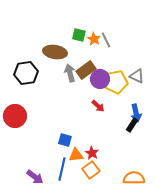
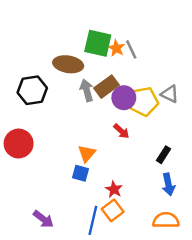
green square: (79, 35) -> (98, 43), size x1.6
blue arrow: (136, 113) -> (168, 184), moved
orange triangle: (76, 155) -> (87, 153), moved, turned -42
blue line: (62, 169) -> (93, 220), moved

